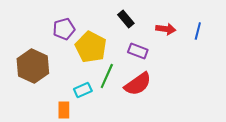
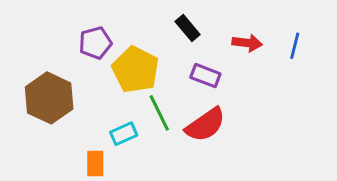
green line: (107, 76) -> (159, 113), turned -50

